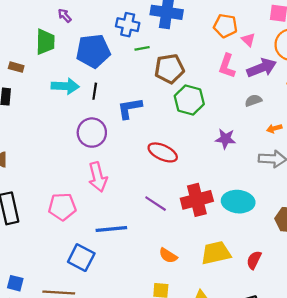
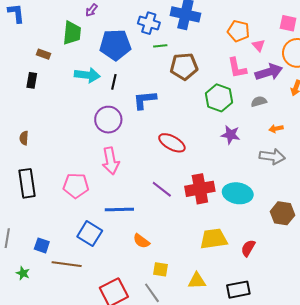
purple arrow: (65, 16) -> (92, 10), turned -104
pink L-shape: (227, 66) -> (237, 68), turned -35
green hexagon: (189, 100) -> (219, 98), moved
orange semicircle: (168, 256) -> (141, 241), moved
blue square: (15, 283) -> (42, 245), moved

